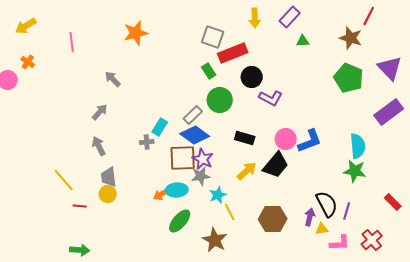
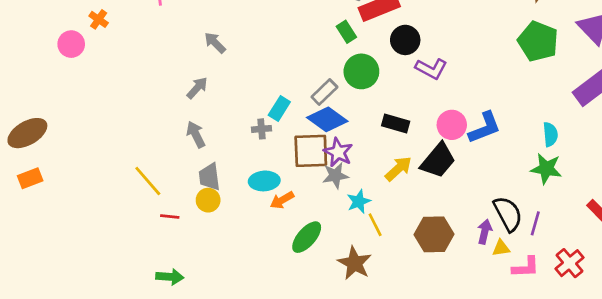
cyan semicircle: (358, 146) -> (550, 134), size x0.7
cyan ellipse: (177, 190) -> (264, 181), moved

